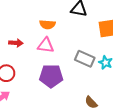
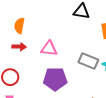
orange semicircle: (47, 24) -> (19, 26), moved, turned 98

